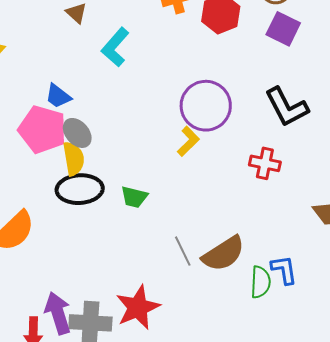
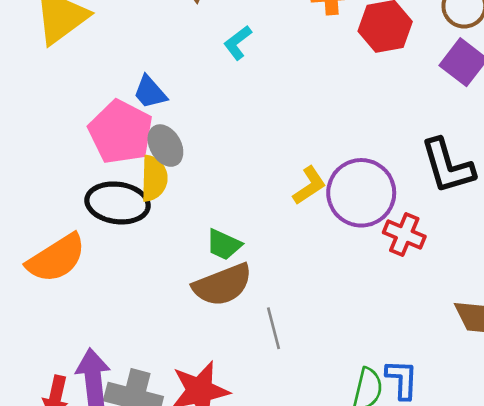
cyan L-shape: (115, 47) -> (238, 43), size x0.7
purple circle: (206, 106) -> (361, 193), moved
black ellipse: (80, 189) -> (118, 203), moved
brown semicircle: (223, 254) -> (222, 285), moved

